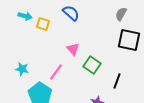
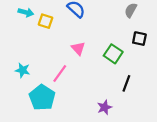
black square: (129, 40) -> (139, 39), size x0.6
green square: (92, 65) -> (113, 54), moved

